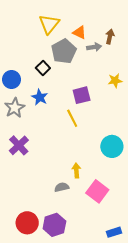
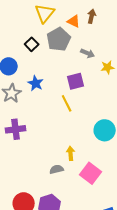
brown arrow: (110, 37) -> (92, 16), moved
gray arrow: (94, 47) -> (88, 53), moved, turned 32
black square: (43, 68) -> (32, 44), moved
purple cross: (19, 145) -> (16, 129), turned 36

